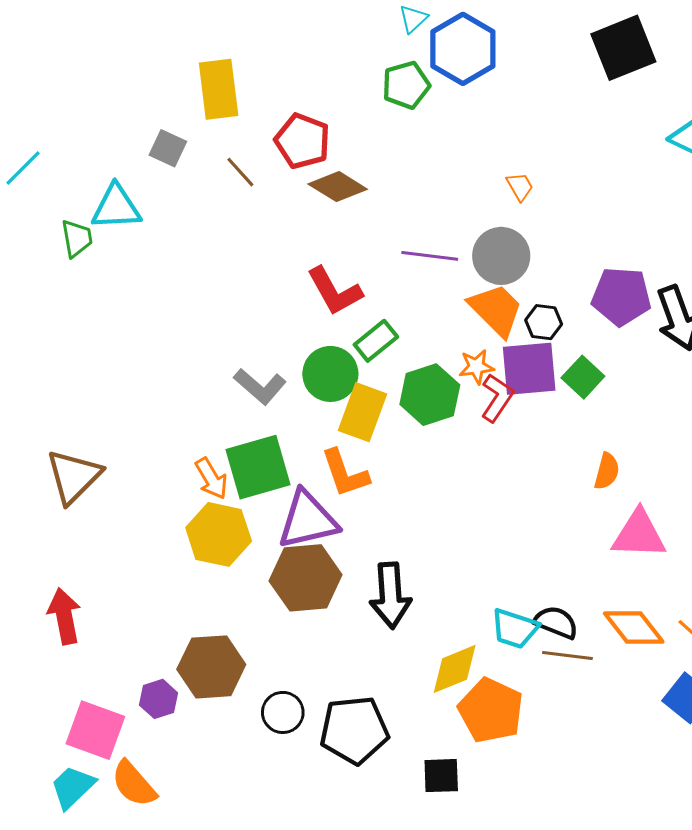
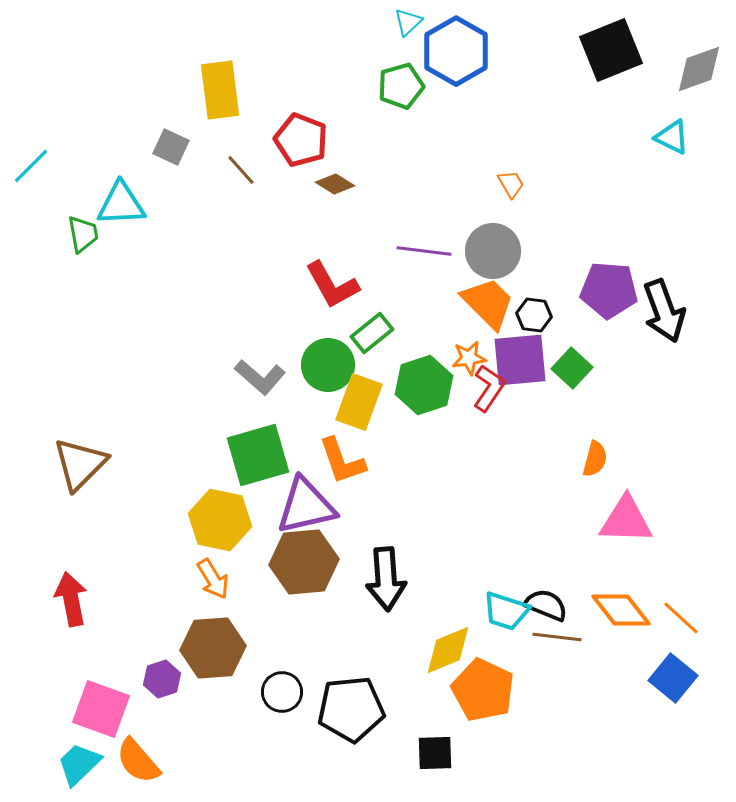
brown diamond: (338, 187) -> (335, 184), size x0.7
orange arrow: (211, 478) -> (213, 579), moved

